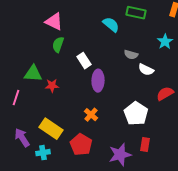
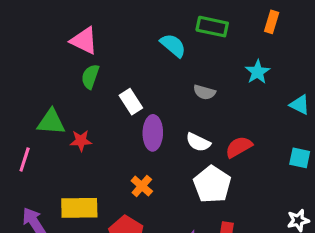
white semicircle: (146, 70) -> (198, 142), moved
red semicircle: (165, 94) -> (239, 147), moved
yellow rectangle: (51, 129) -> (79, 208), turned -35

